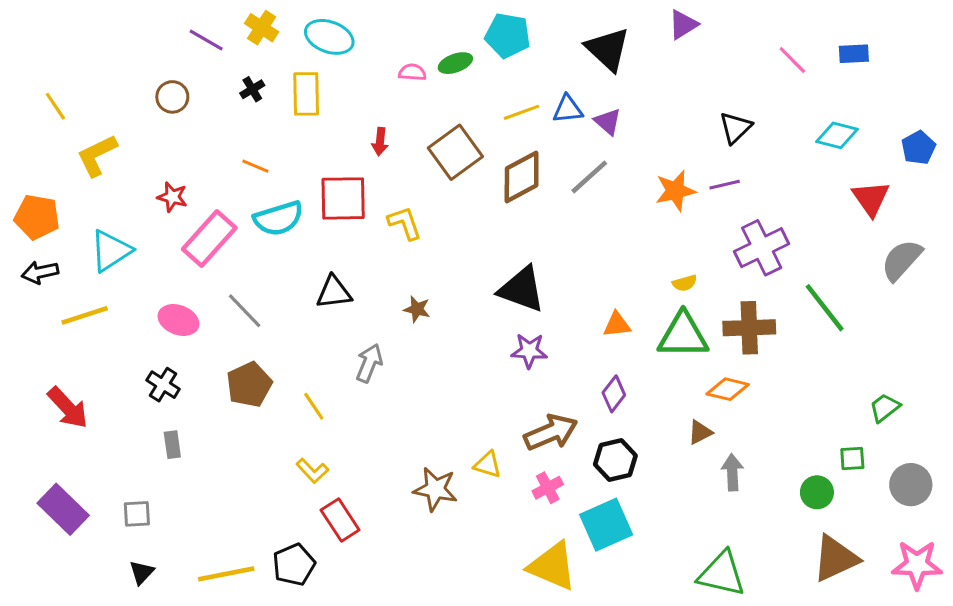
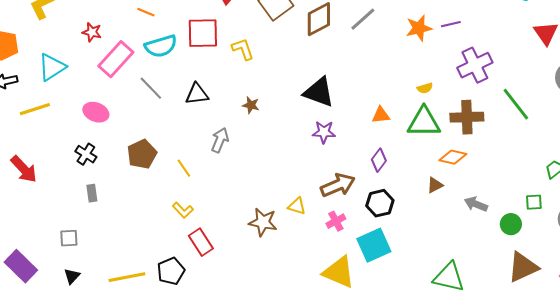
gray line: (245, 311) -> (151, 88), moved
gray arrow: (732, 472) -> (476, 204), moved, turned -65
purple rectangle: (63, 509) -> (21, 266), moved

